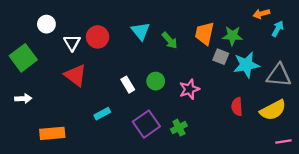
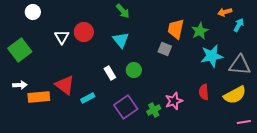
white circle: (46, 24) -> (33, 12), moved
cyan triangle: (141, 31) -> (121, 40), moved
green star: (232, 36) -> (200, 31), turned -30
green arrow: (170, 40) -> (123, 11), moved
gray square: (221, 57) -> (165, 49), moved
red triangle: (76, 75) -> (65, 85), moved
pink star: (189, 89) -> (174, 101), moved
orange rectangle: (52, 133) -> (39, 97), moved

